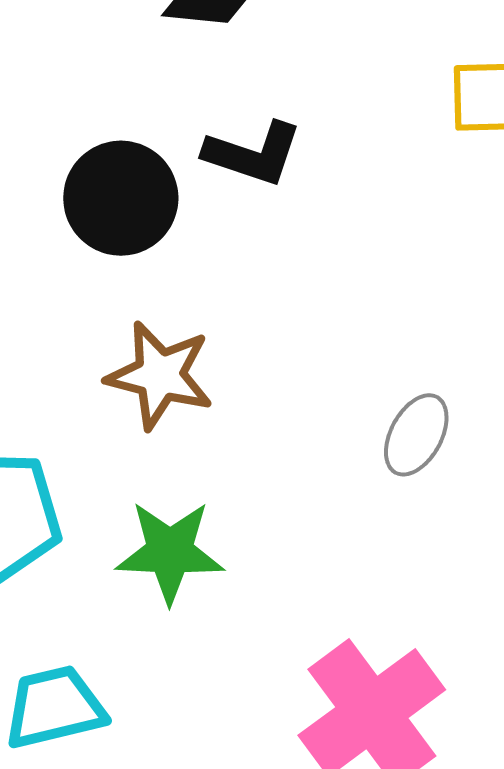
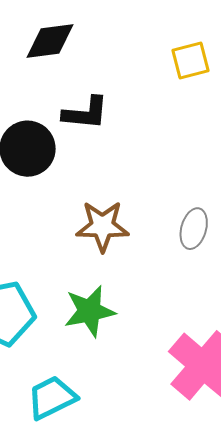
brown star: (160, 375) -> (102, 226), moved

